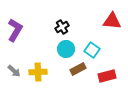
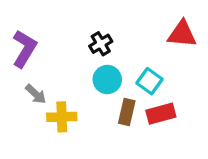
brown rectangle: (78, 69) -> (127, 112), turned -49
gray arrow: (14, 71) -> (36, 94), moved
red rectangle: (107, 76) -> (161, 114), moved

